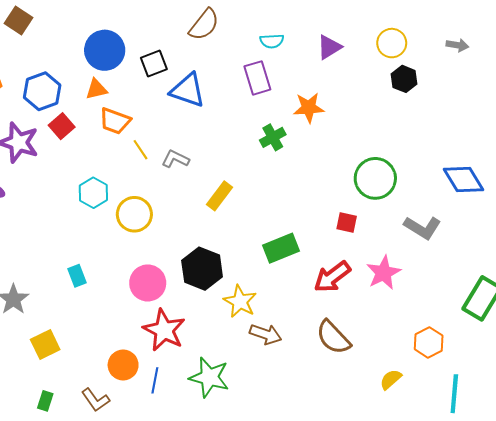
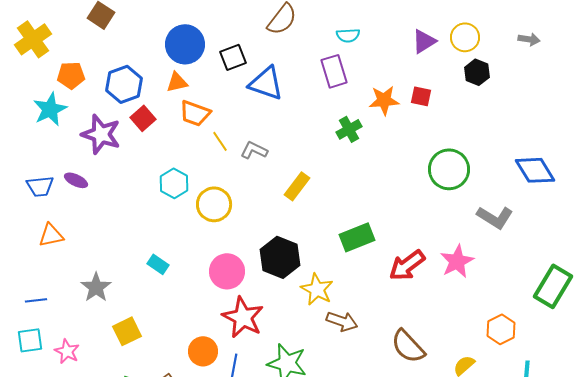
purple triangle: (329, 47) -> (424, 41), moved
red square: (347, 222) -> (421, 96), moved
cyan rectangle: (77, 276) -> (158, 264), turned -35
brown semicircle: (333, 337) -> (408, 346), moved

